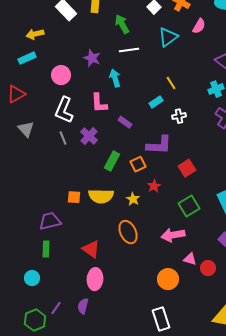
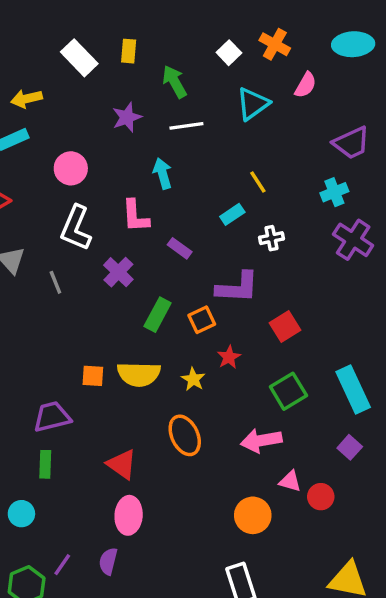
purple star: (92, 58) -> (127, 117), moved, turned 30
gray line: (63, 138) -> (55, 282), moved

